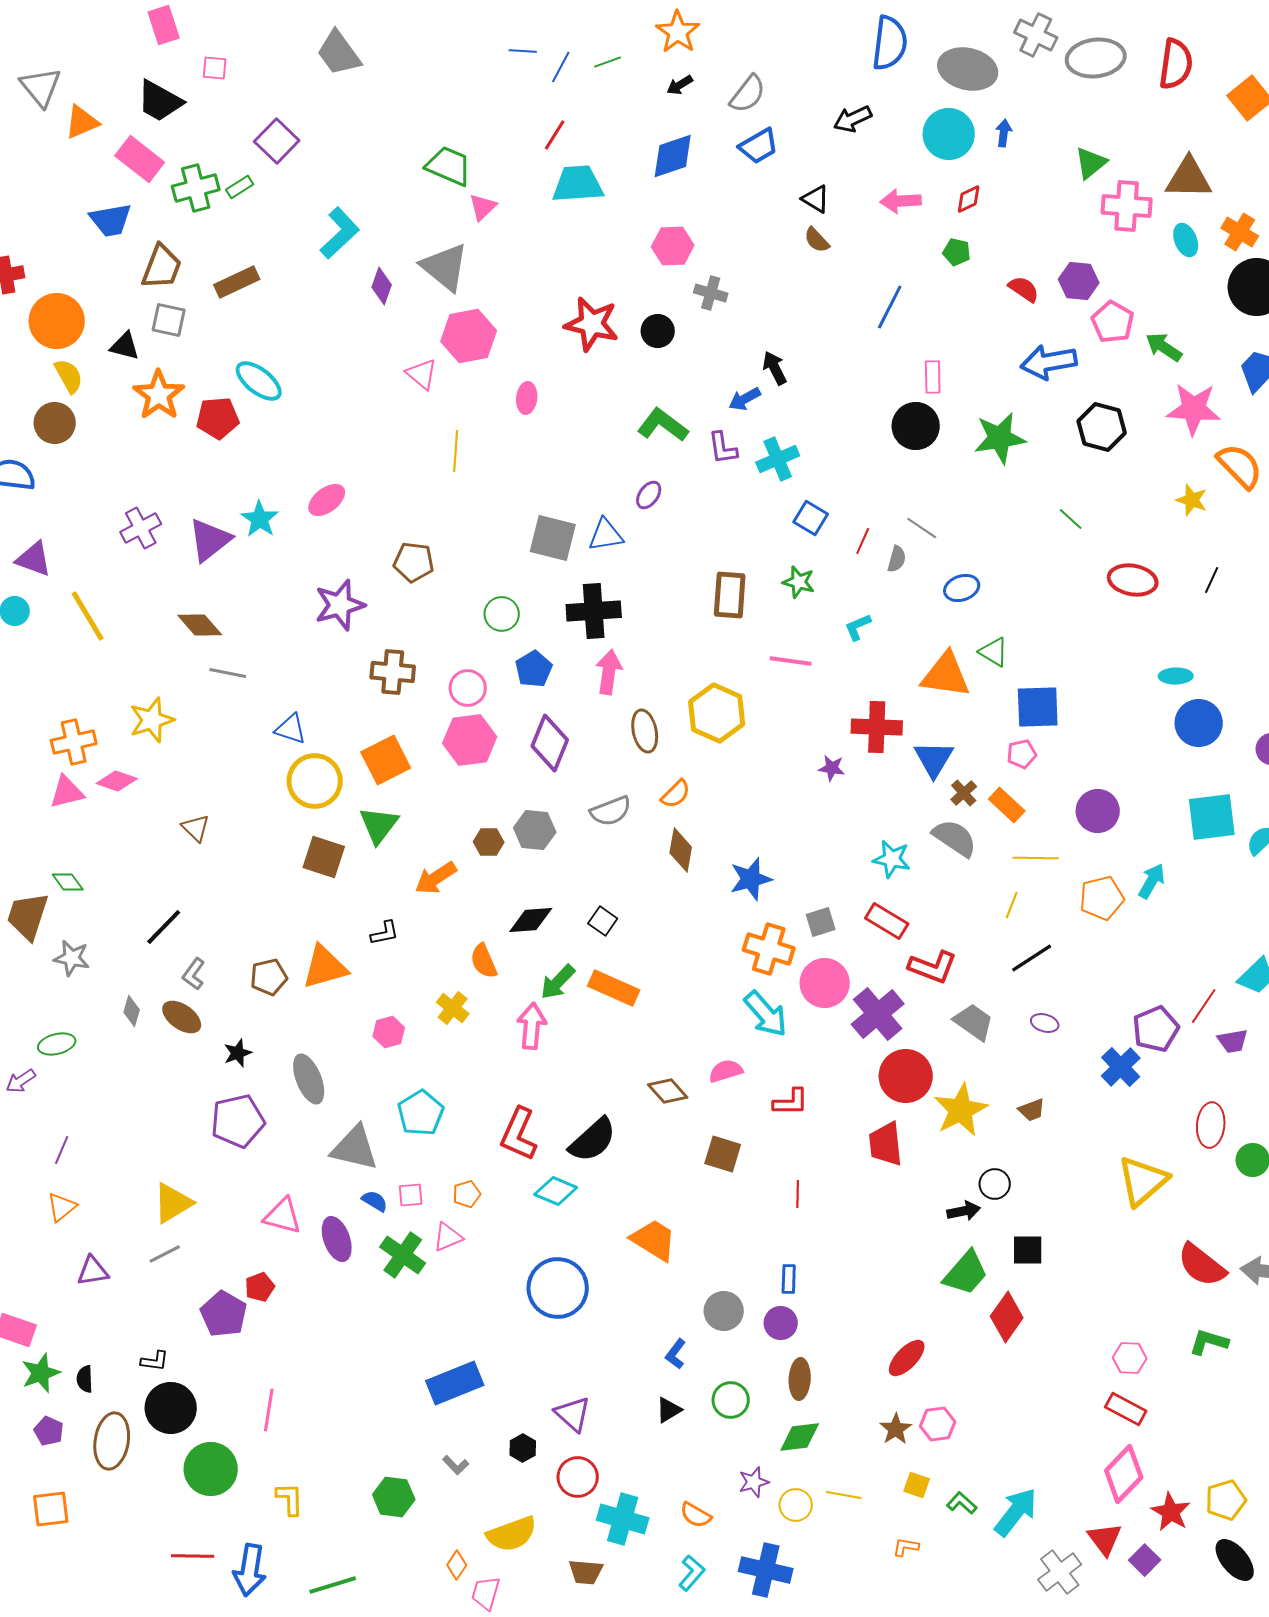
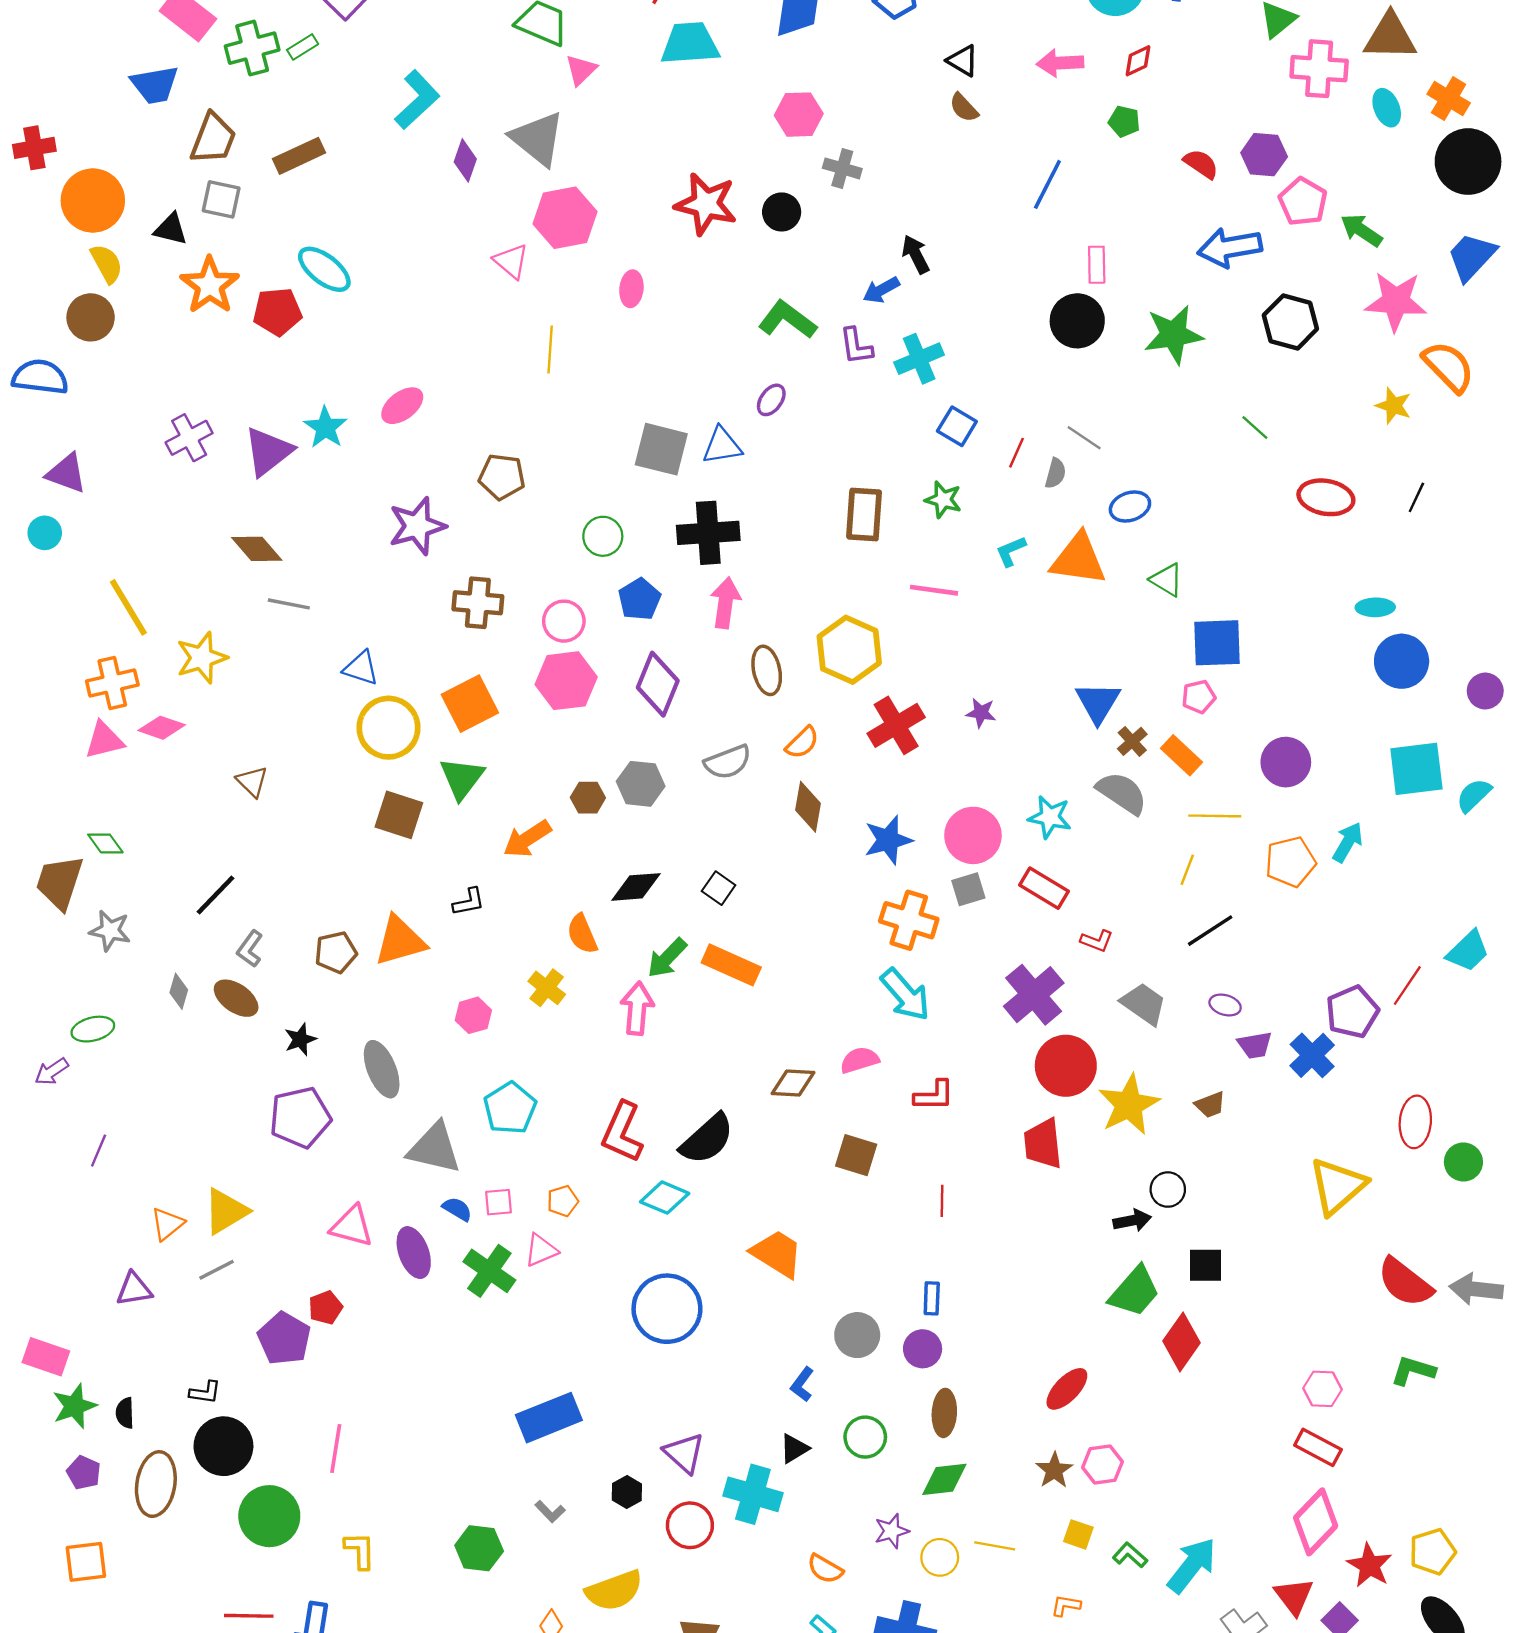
yellow line: (88, 616) -> (128, 607), moved
orange triangle: (946, 675) -> (1078, 559), moved
red cross: (877, 727) -> (896, 725), moved, turned -33
red L-shape: (933, 967) -> (1097, 941), size x0.6
pink circle: (825, 983) -> (973, 835), moved
purple trapezoid: (1233, 1041) -> (1255, 1045), moved
brown diamond: (668, 1091) -> (793, 1083), turned -45
orange triangle: (62, 1207) -> (167, 1224), moved
cyan cross: (623, 1519) -> (753, 1494), moved

